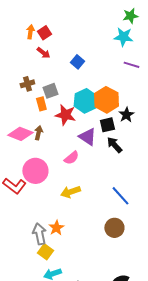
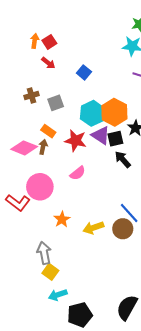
orange rectangle: (41, 104) -> (48, 131), moved, turned -40
red star: (65, 115) -> (76, 141), moved
purple triangle: (87, 137) -> (101, 135), moved
yellow arrow: (70, 192) -> (93, 228), moved
orange star: (56, 228) -> (62, 219), moved
brown circle: (114, 228) -> (123, 229), moved

